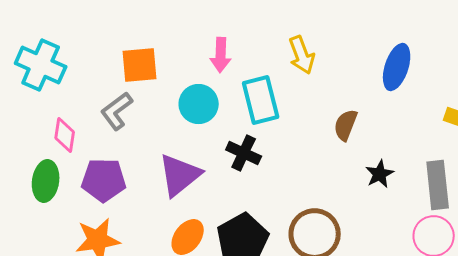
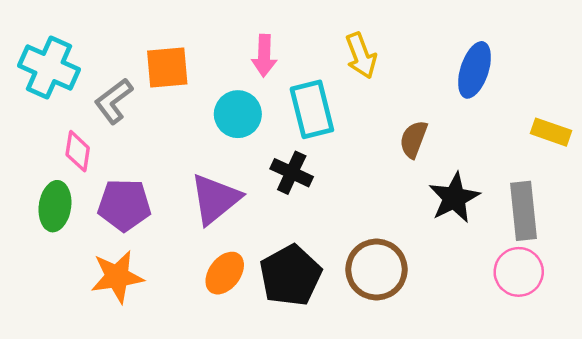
gray L-shape: (117, 111) -> (114, 101), moved
black star: (380, 174) -> (454, 198), size x1.5

